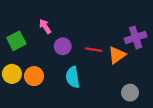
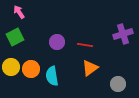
pink arrow: (45, 26) -> (19, 12), moved
orange triangle: (117, 55) -> (90, 68), moved
cyan semicircle: (73, 77) -> (52, 76), moved

